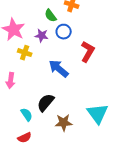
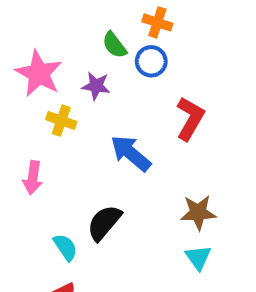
blue circle: (64, 32) -> (151, 61), moved
cyan triangle: (98, 114) -> (198, 257), moved, size x0.6
brown star: (64, 123) -> (198, 213), moved

